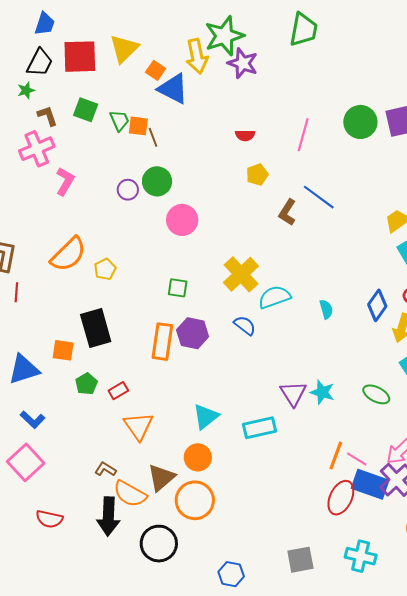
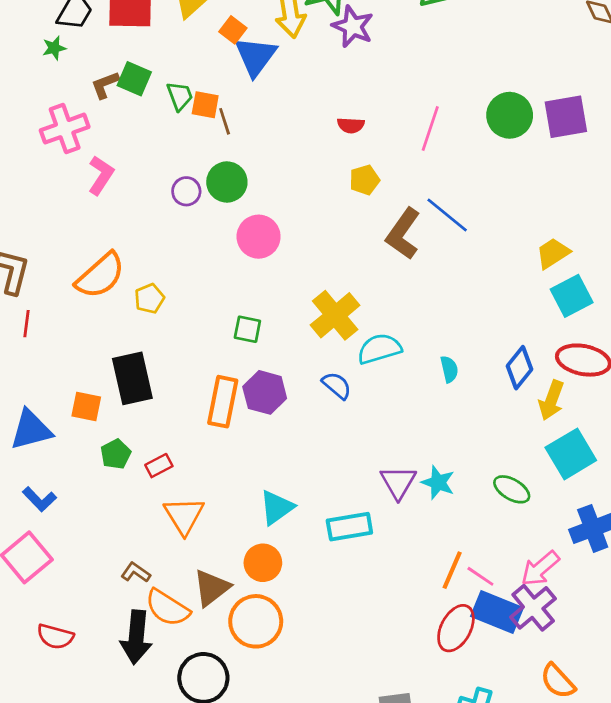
blue triangle: (173, 89) -> (256, 56), turned 36
brown L-shape: (47, 116) -> (105, 85), moved, turned -95
brown L-shape: (287, 212) -> (403, 234), size x1.4

